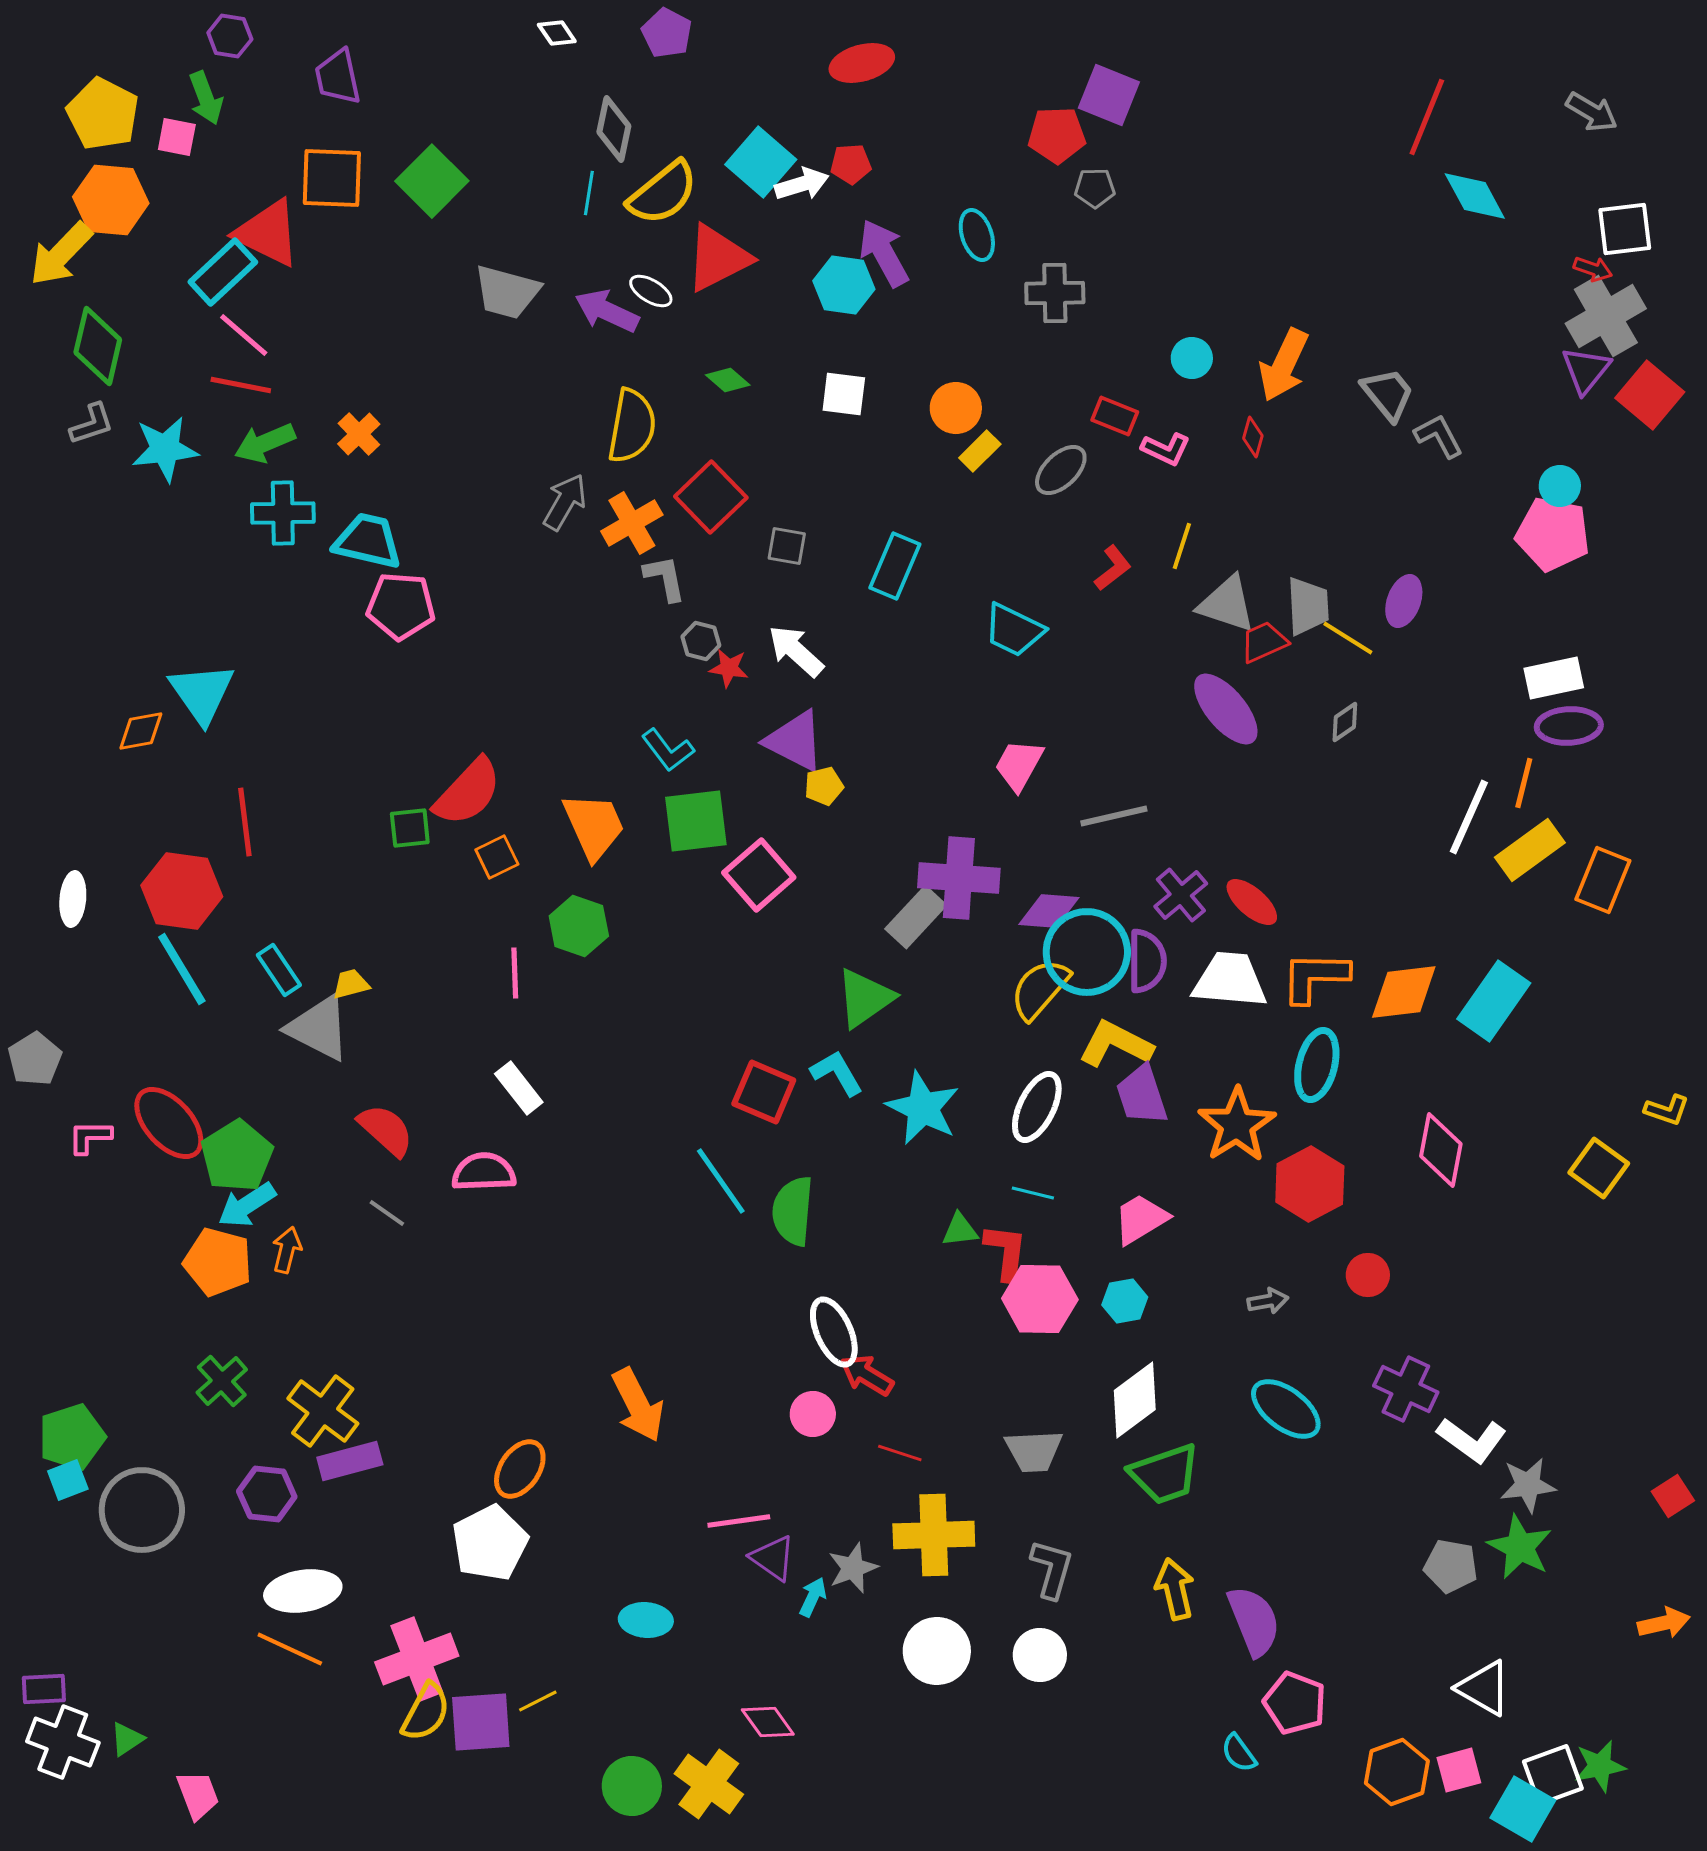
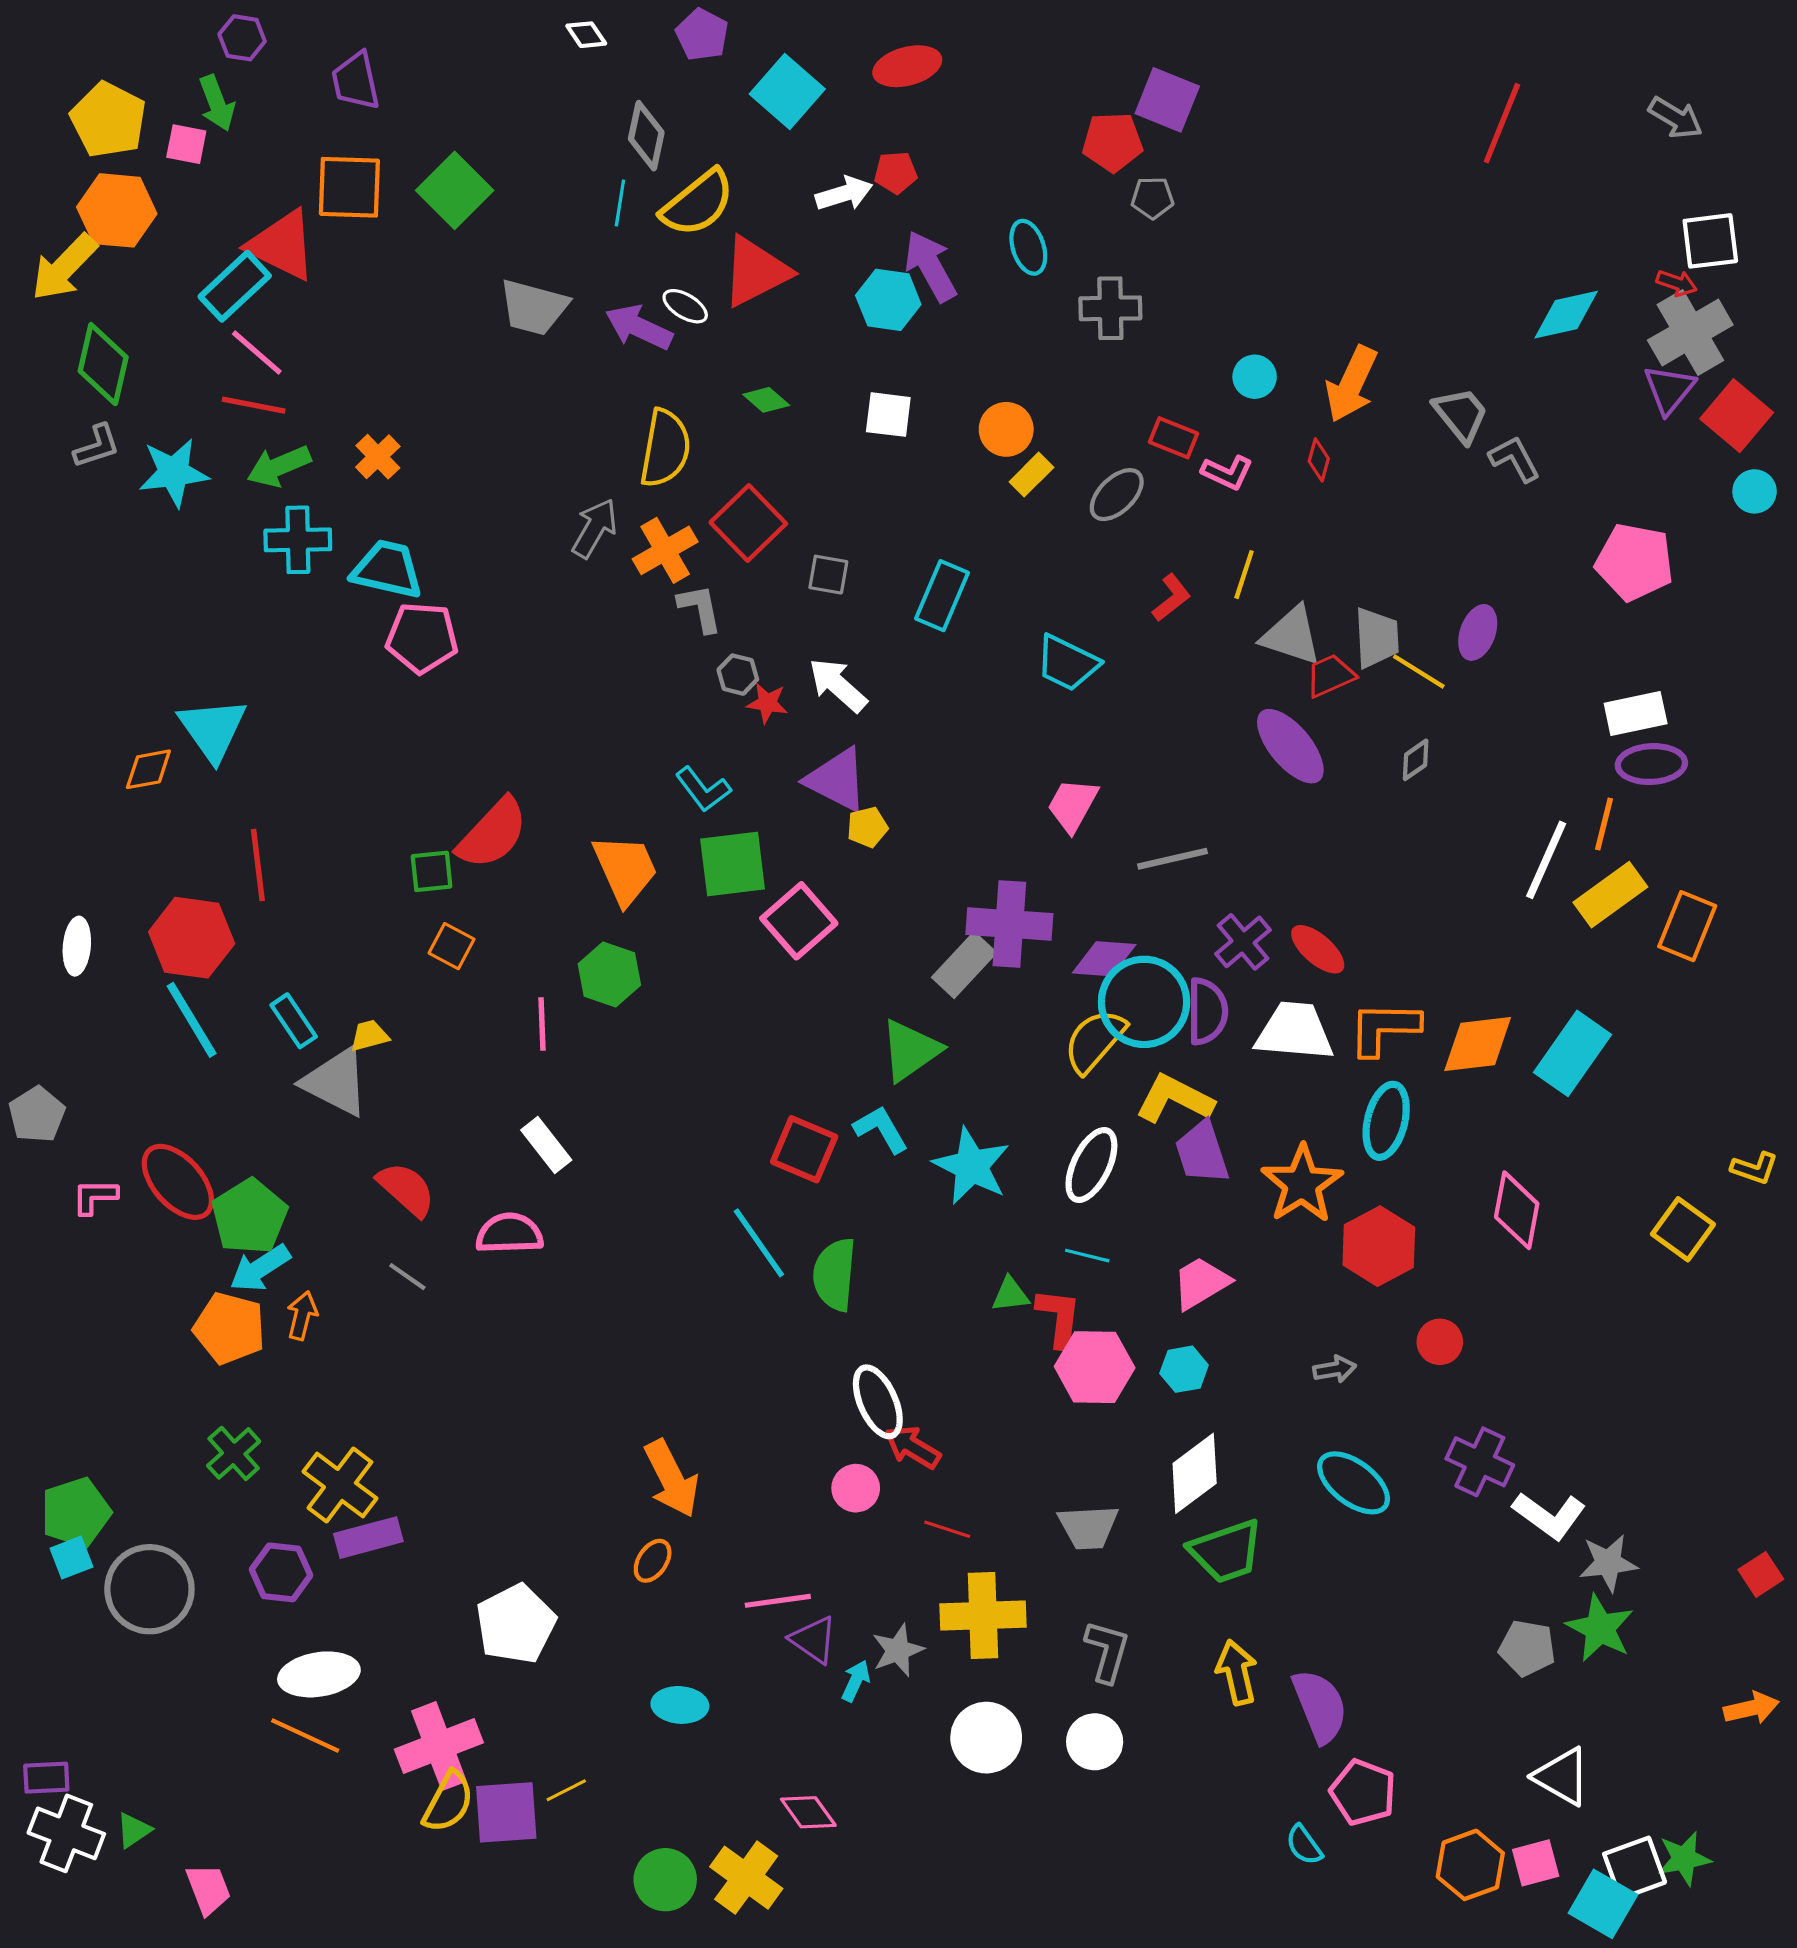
cyan square: (761, 162) -> (787, 91), moved
cyan diamond: (1475, 196) -> (1566, 315), moved, turned -74
cyan circle: (1560, 486) -> (1755, 491), moved
orange square: (497, 857) -> (452, 946), moved, turned -36
orange ellipse: (520, 1469) -> (653, 1561), moved, size x0.7

